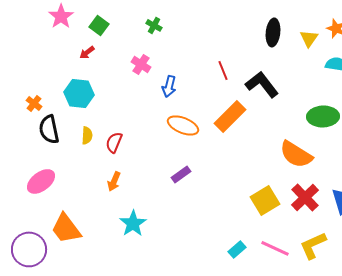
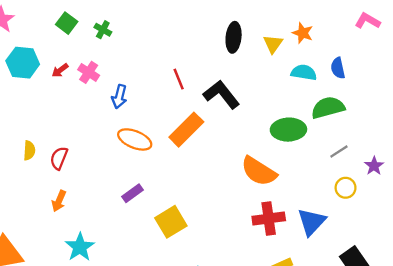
green square: (99, 25) -> (67, 23), moved
red arrow: (87, 52) -> (60, 70), moved
cyan hexagon: (79, 93) -> (23, 63), moved
red cross: (305, 197) -> (269, 219), turned 36
yellow square: (265, 200) -> (171, 222), moved

